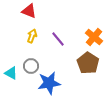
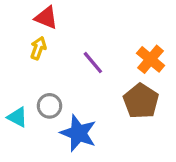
yellow arrow: (32, 36) -> (38, 48), moved
blue star: (49, 83) -> (78, 133), turned 30

